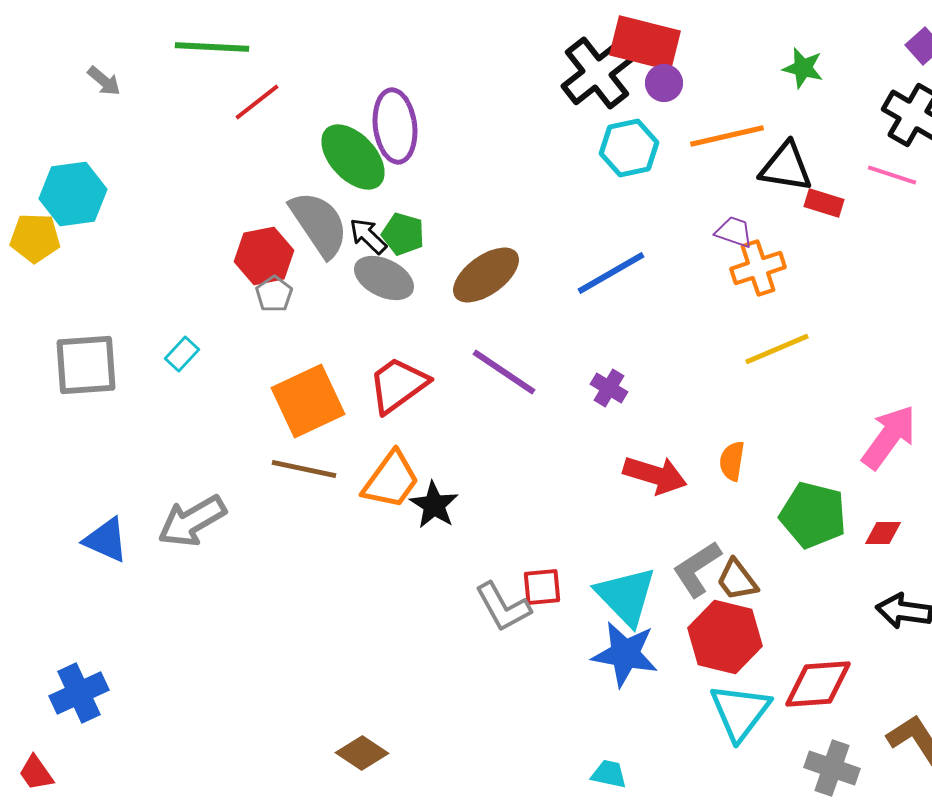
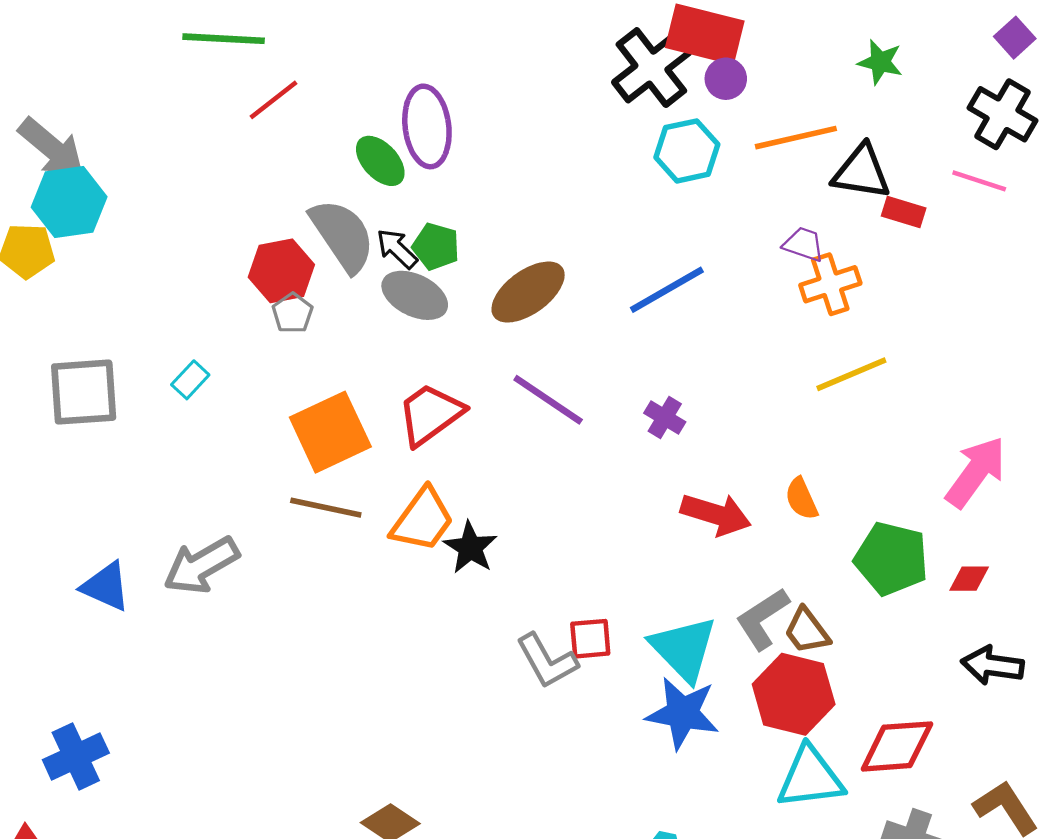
gray arrow: (104, 81) -> (51, 148), moved, size x1.8
green ellipse: (353, 157) -> (380, 161), size x0.7
orange semicircle: (732, 461) -> (801, 499), turned -33
cyan triangle: (740, 712) -> (810, 778), turned 46

